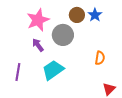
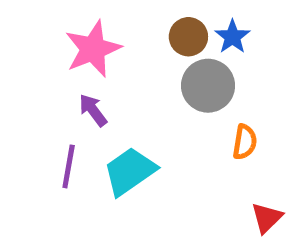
gray circle: (63, 35) -> (208, 86), moved
purple line: (18, 72) -> (69, 166), moved

